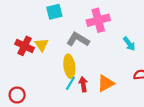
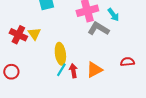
gray L-shape: (78, 39) -> (98, 29), moved
cyan arrow: (129, 44) -> (113, 15), moved
red circle: (17, 95) -> (11, 72), moved

